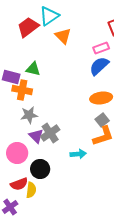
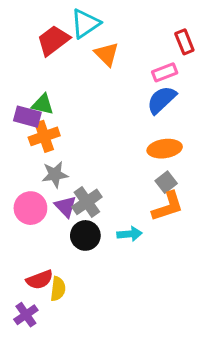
green triangle: (33, 69) -> (43, 104), moved
orange cross: (22, 90) -> (44, 136), turned -30
pink circle: (17, 153) -> (30, 208), moved
black circle: (40, 169) -> (85, 235), moved

